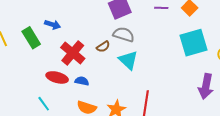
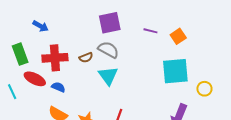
green rectangle: (31, 38) -> (20, 54), moved
red cross: (73, 53) -> (55, 58), turned 35
cyan line: (44, 104) -> (12, 92), moved

